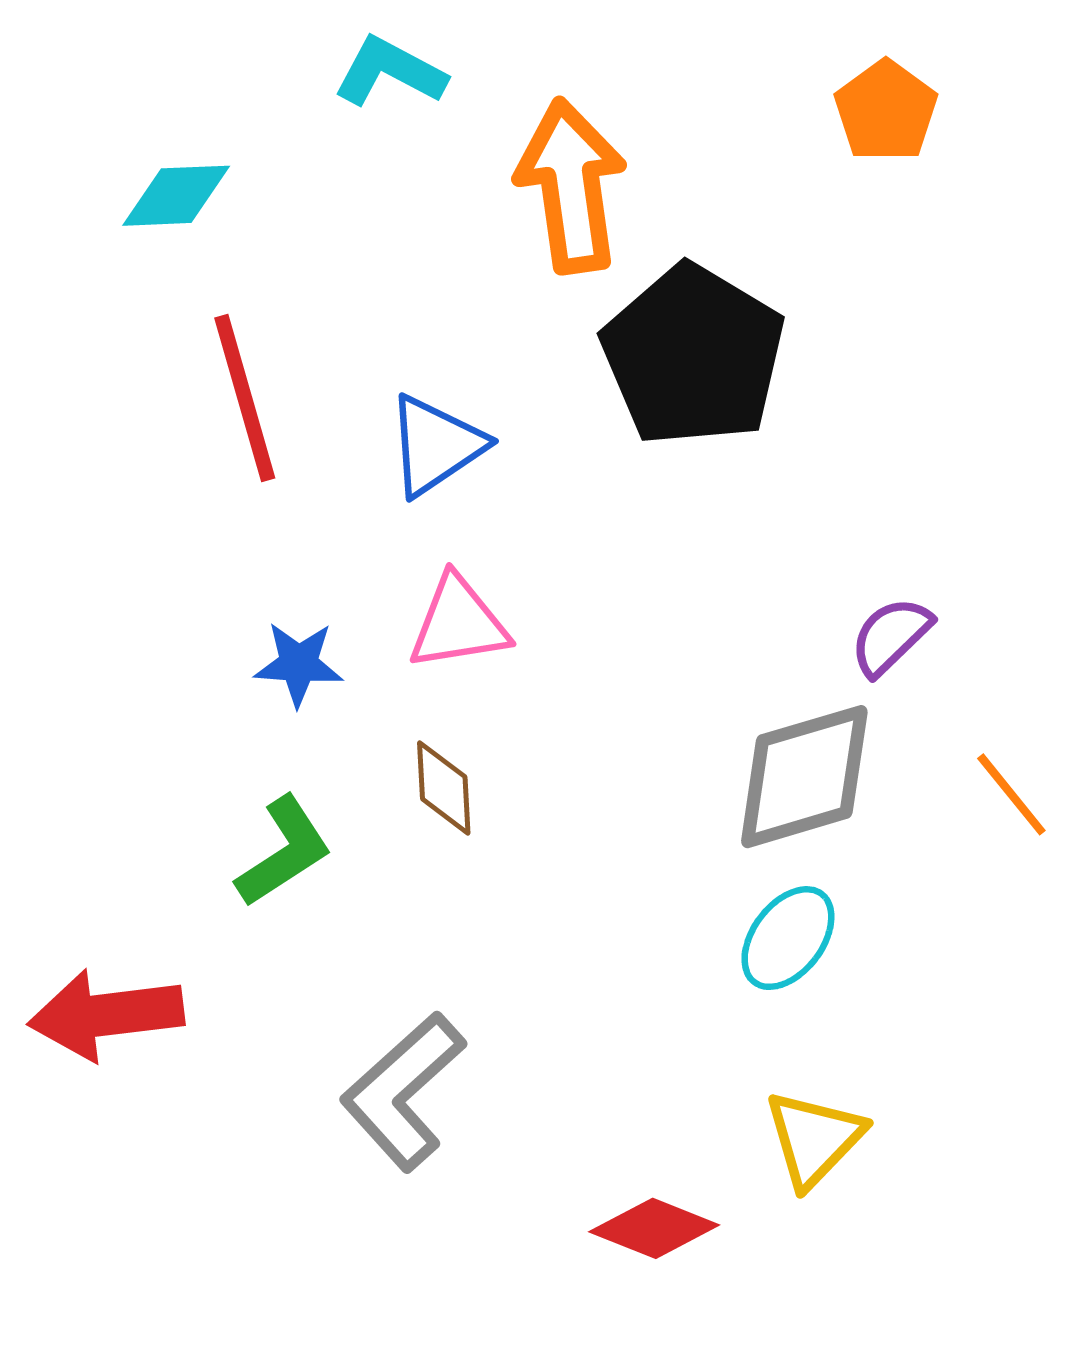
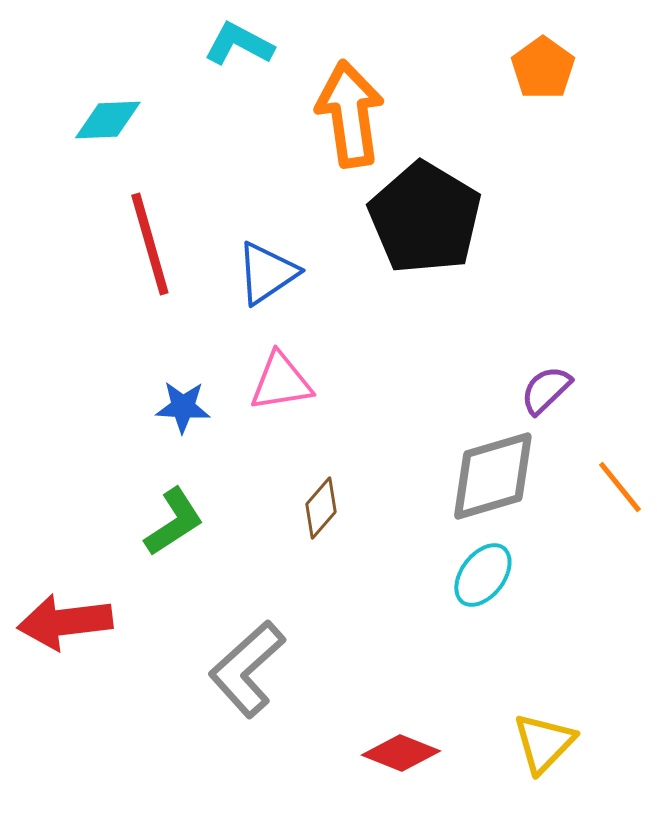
brown diamond: (444, 788) -> (321, 508), moved, turned 44
yellow triangle: (814, 1139) -> (544, 743), moved

